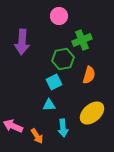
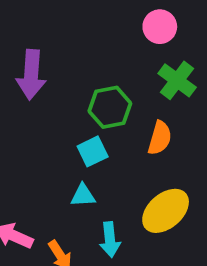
pink circle: (59, 16) -> (160, 27), moved
green cross: (82, 40) -> (177, 80), moved, turned -30

